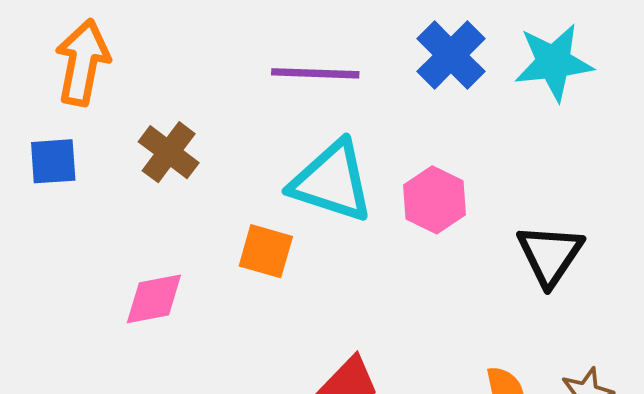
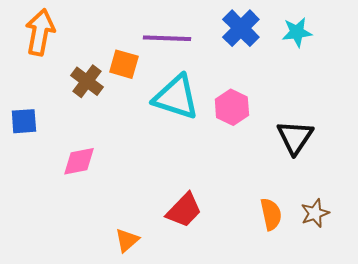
cyan star: (554, 62) -> (297, 32), size x0.7
blue square: (53, 161) -> (24, 121), moved
orange square: (266, 251) -> (124, 64), moved

